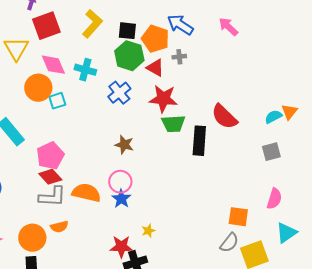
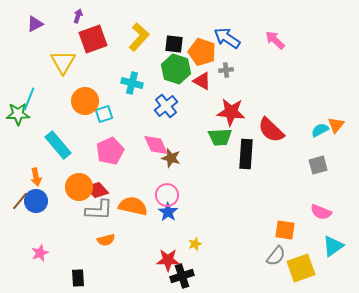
pink diamond: (53, 65) -> (156, 145), moved
red star: (163, 99) -> (231, 112), moved
pink pentagon: (50, 156) -> (110, 151), moved
pink semicircle: (274, 199) -> (321, 212), turned 95
orange circle: (32, 238) -> (79, 187), moved

